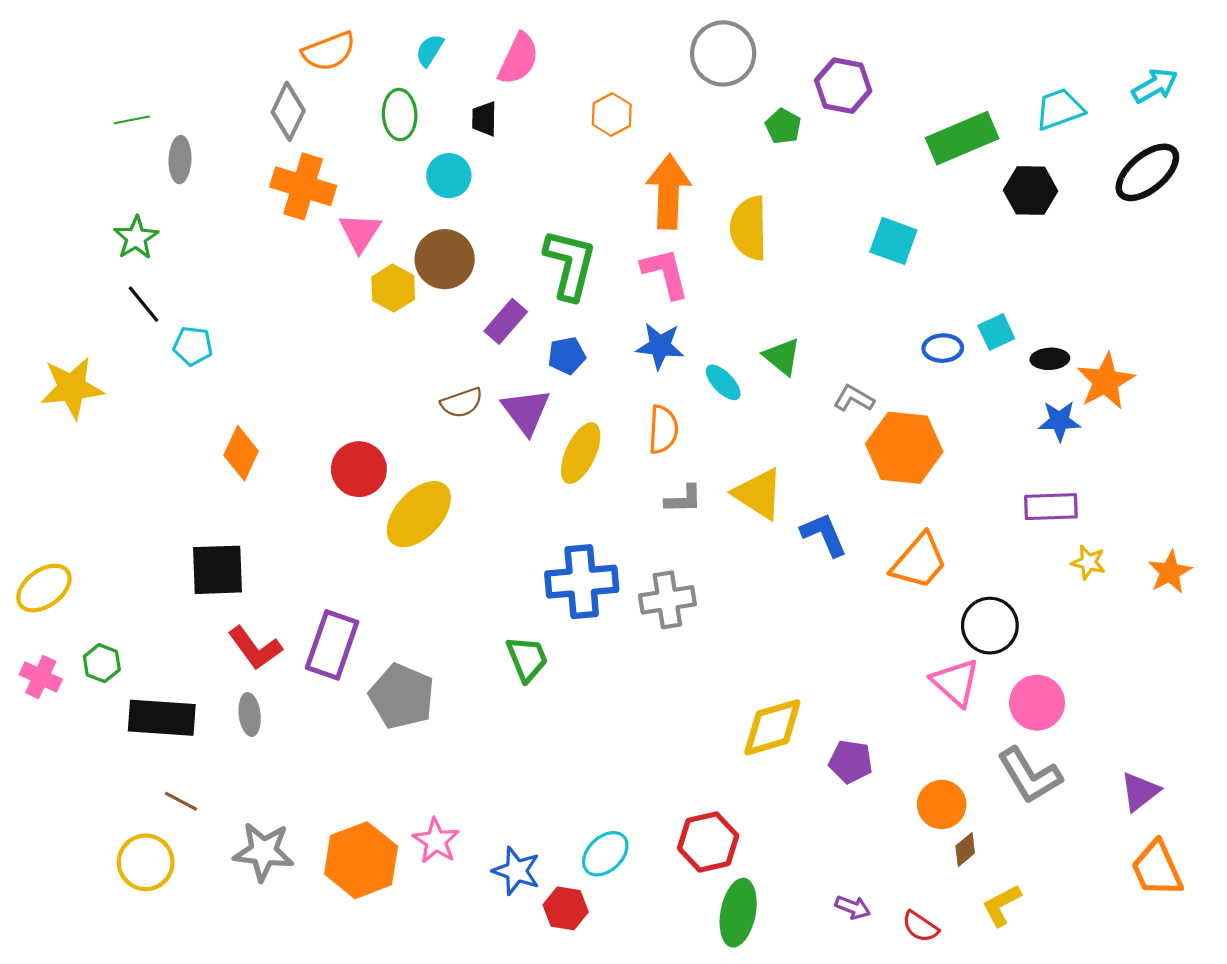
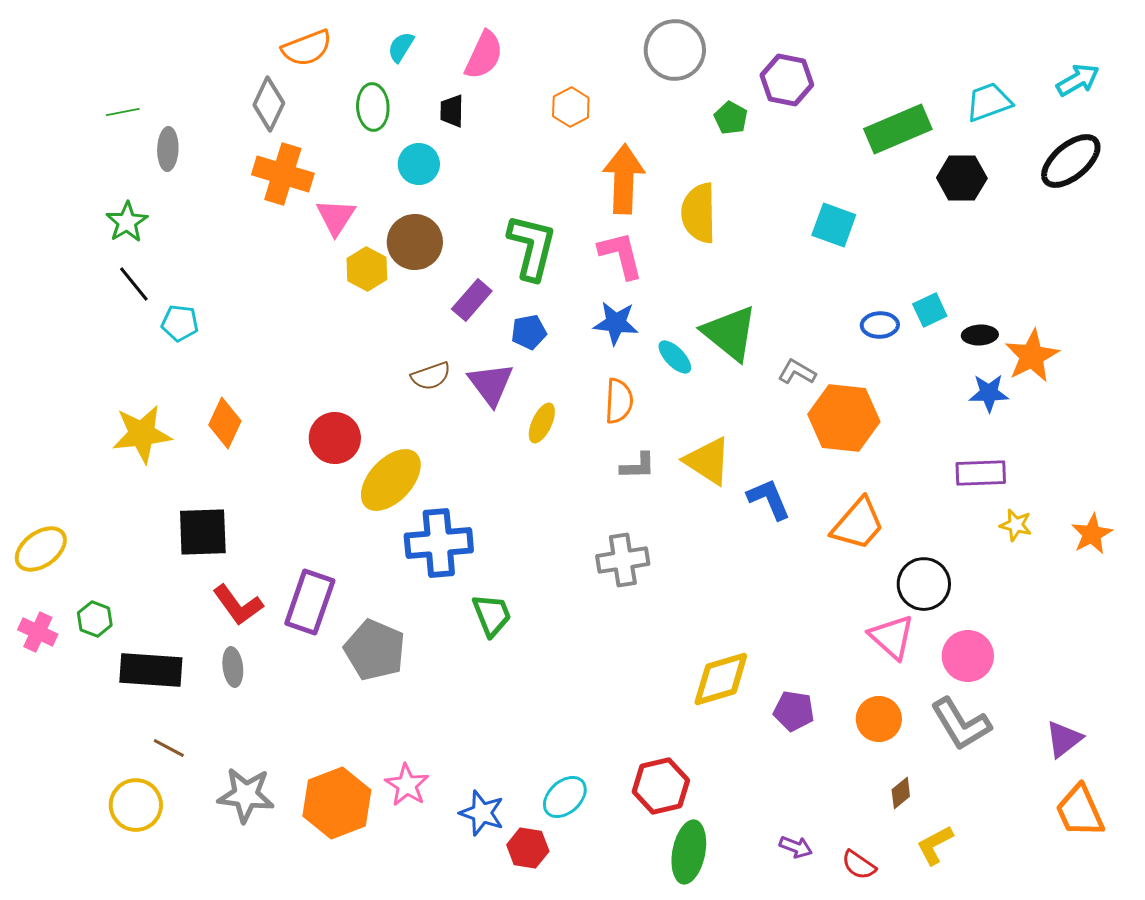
green triangle: (782, 357) -> (730, 333), size x1.6
yellow star: (72, 388) -> (142, 434), moved
yellow ellipse: (581, 453) -> (542, 423), size x0.7
blue cross: (582, 582) -> (439, 543), moved
orange circle: (942, 804) -> (879, 719), moved

